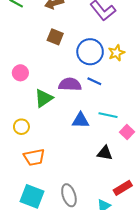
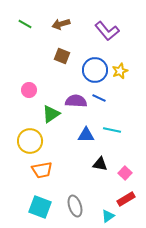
yellow circle: (21, 127) -> (30, 141), size x1.6
pink square: (127, 132) -> (125, 173), moved
black triangle: (105, 153) -> (100, 164), moved

